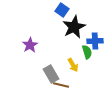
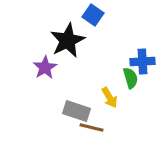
black star: (74, 27) -> (68, 40), moved
gray rectangle: (51, 74) -> (76, 111), turned -42

